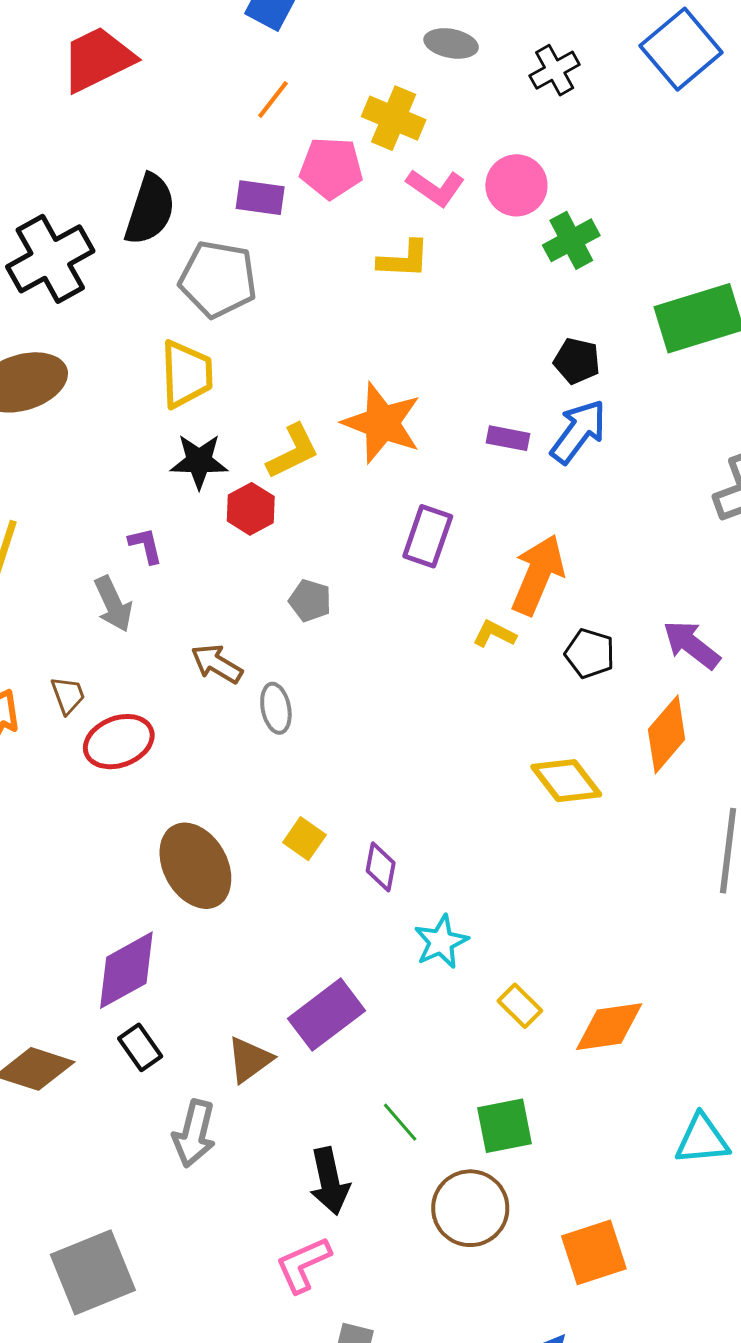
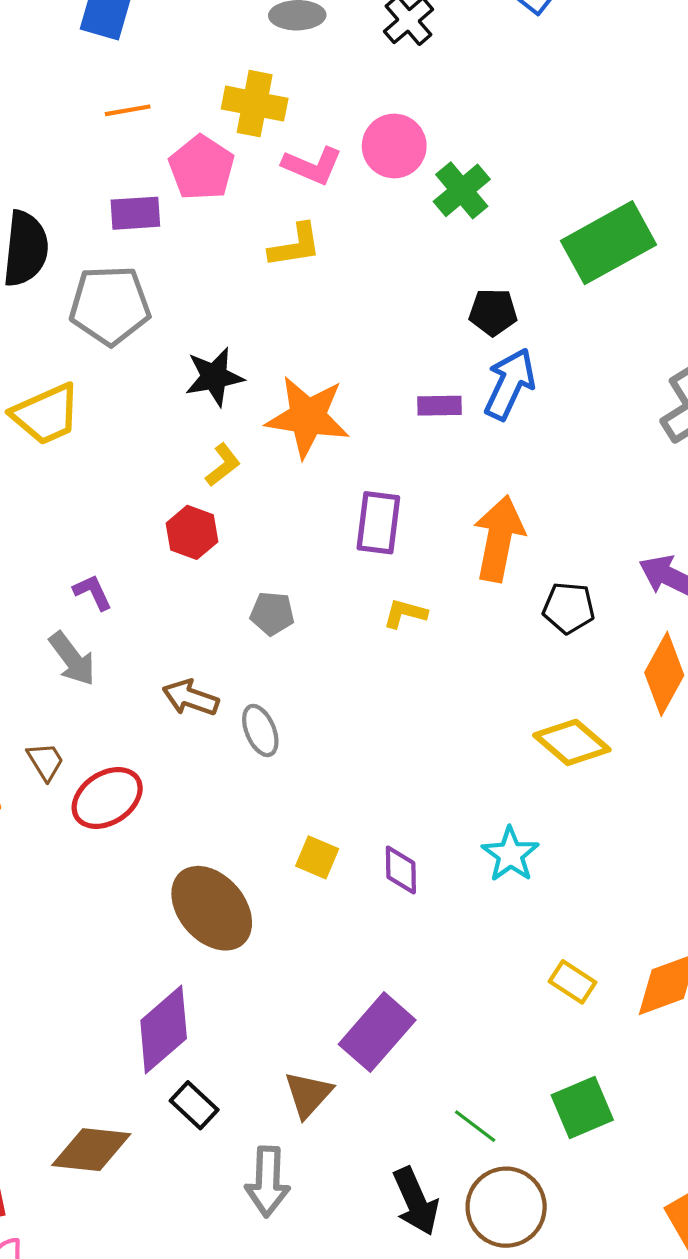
orange line: (273, 99) -> (128, 110), turned 54
pink pentagon: (331, 168) -> (202, 168), turned -30
yellow trapezoid: (186, 374) -> (46, 414), moved, turned 80
yellow L-shape: (293, 451) -> (223, 465), size x0.7
black star: (199, 461) -> (214, 377), moved
yellow L-shape: (494, 634) -> (405, 614), moved
cyan star: (441, 942) -> (510, 854), moved
brown circle: (470, 1208) -> (506, 1207), moved

